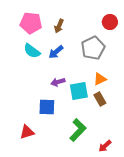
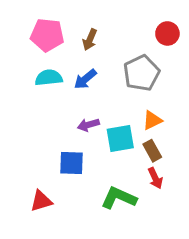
cyan semicircle: (32, 51) -> (49, 78), turned 138
green L-shape: (78, 130) -> (119, 198), turned -110
red arrow: (105, 146) -> (155, 178), moved, turned -72

